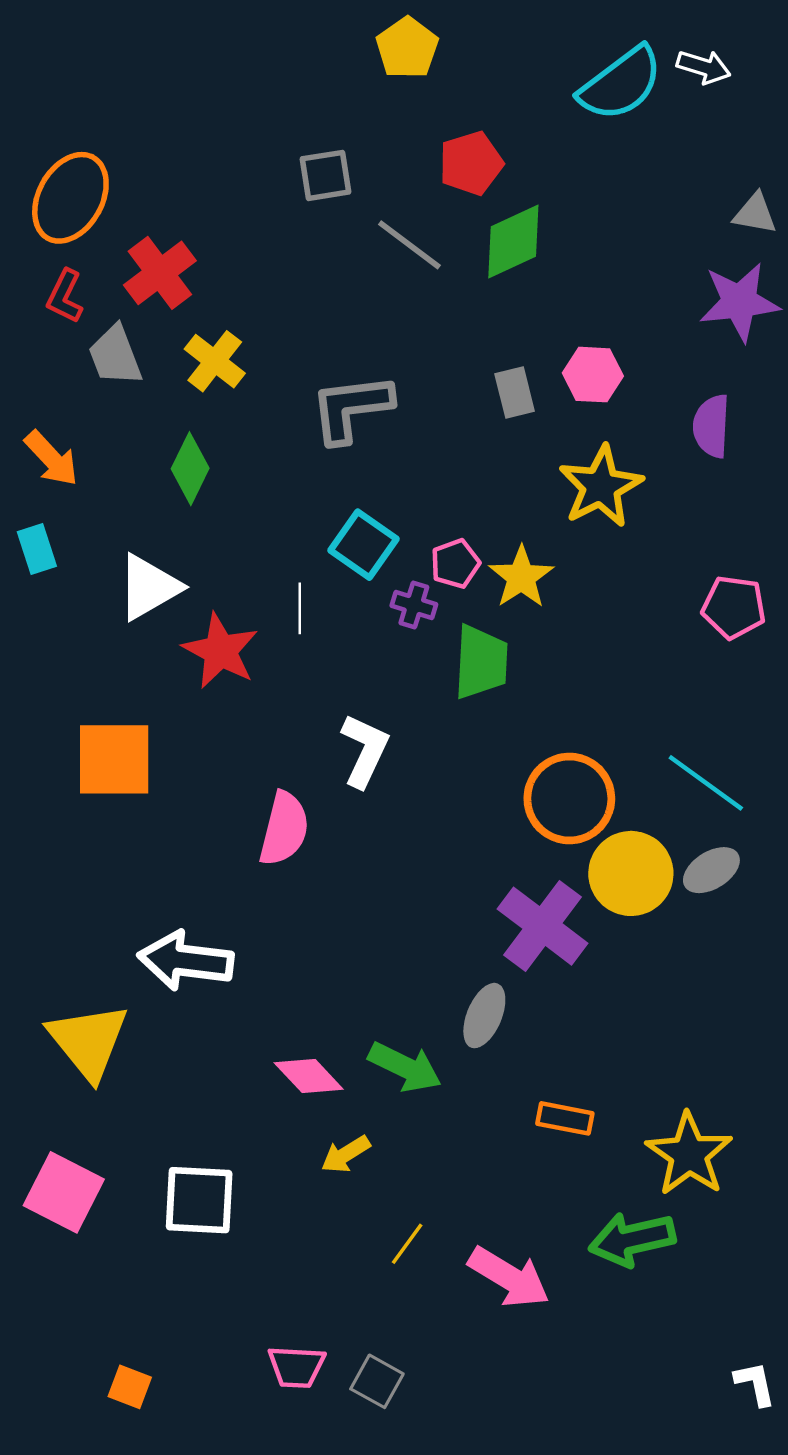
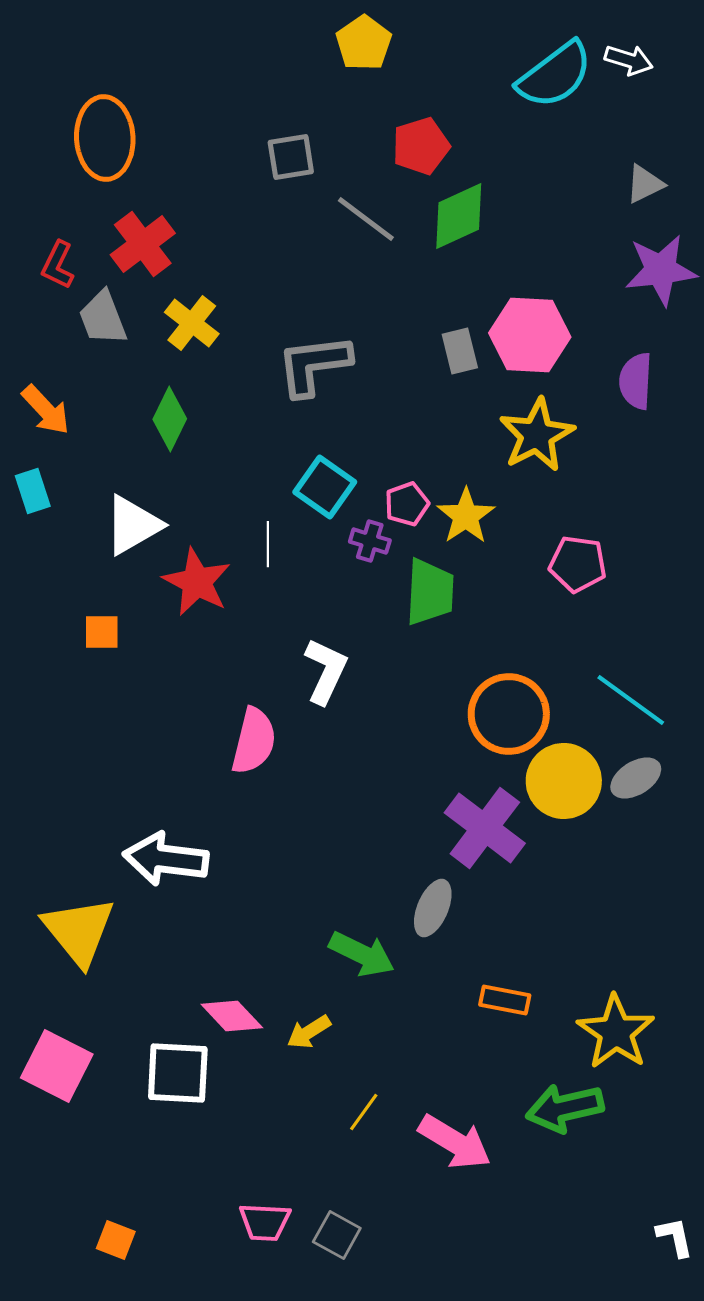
orange ellipse: (70, 198) -> (105, 138), moved, turned -32
gray triangle: (755, 214) -> (645, 184), moved, turned -36
pink hexagon: (593, 375) -> (530, 335), size x1.5
pink pentagon: (734, 607) -> (578, 564), moved
orange square: (114, 759) -> (102, 632), moved, size x0.5
pink diamond: (309, 1076) -> (232, 1016), moved

